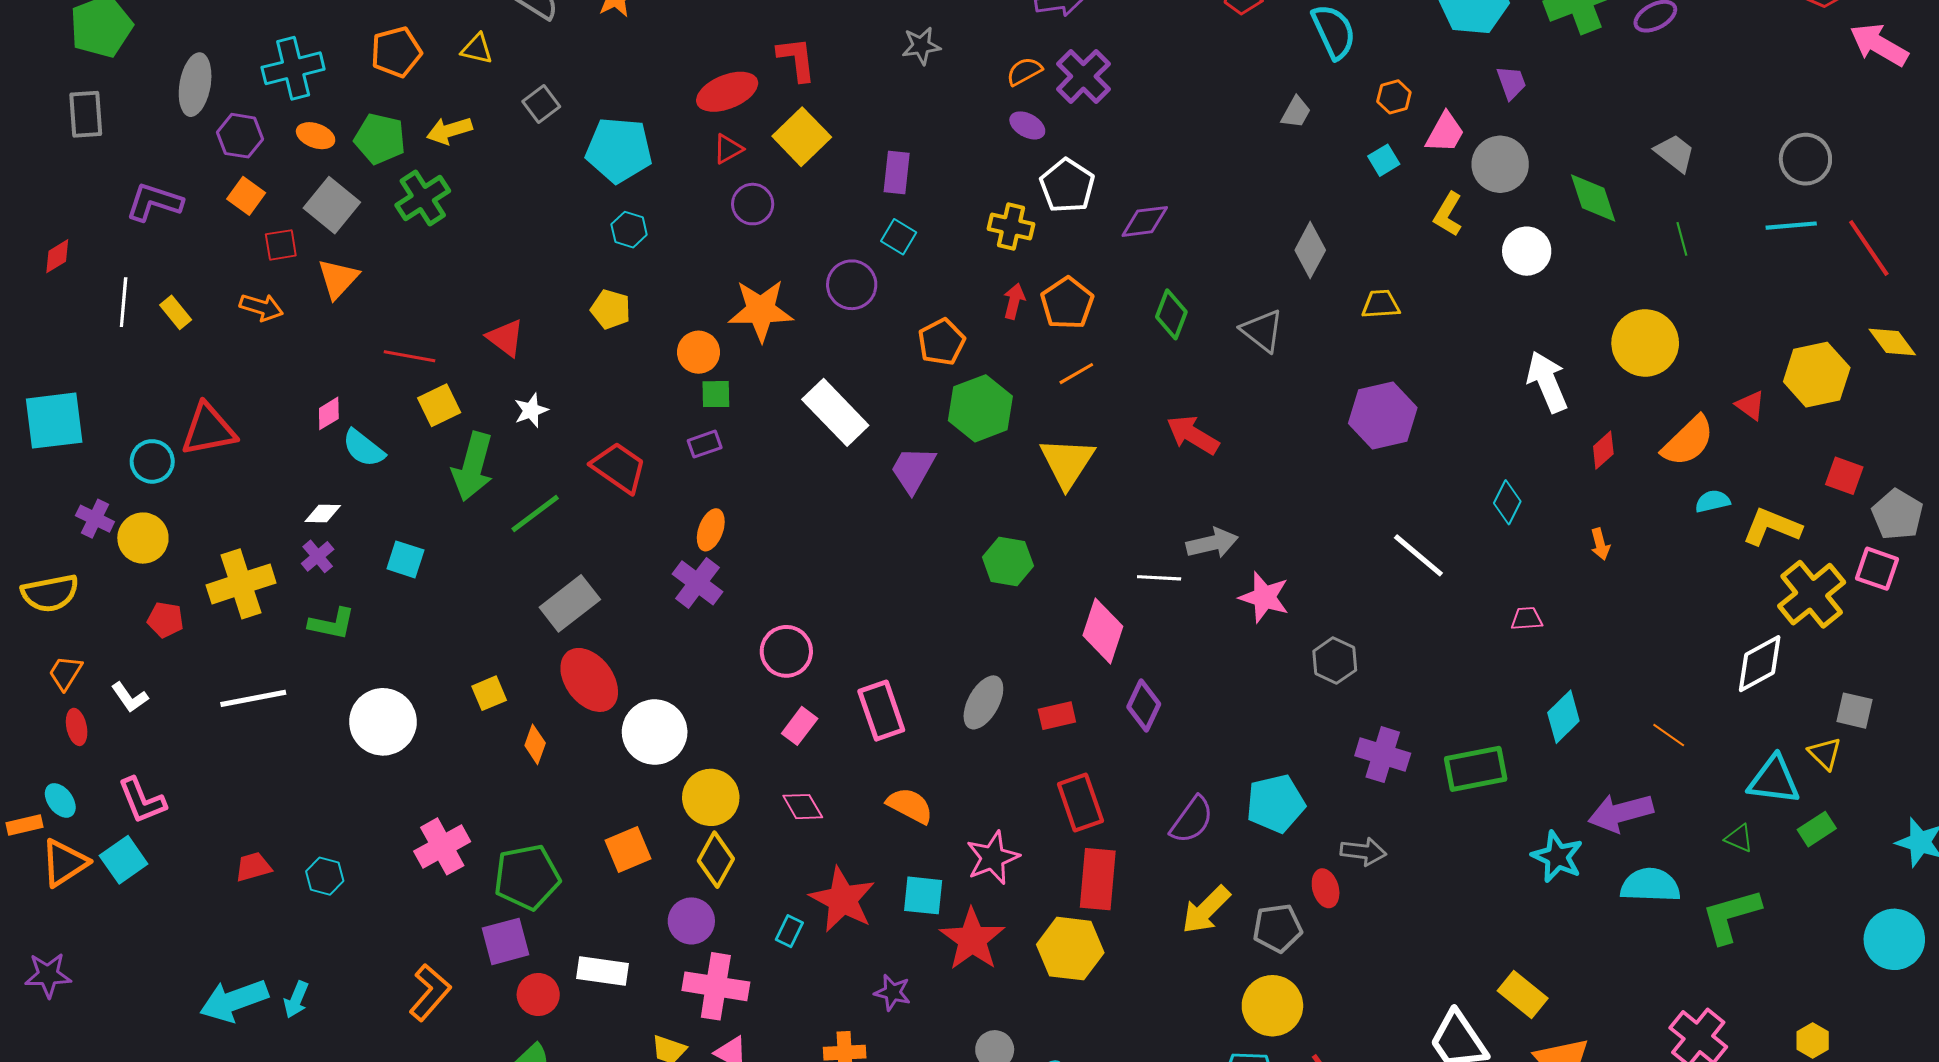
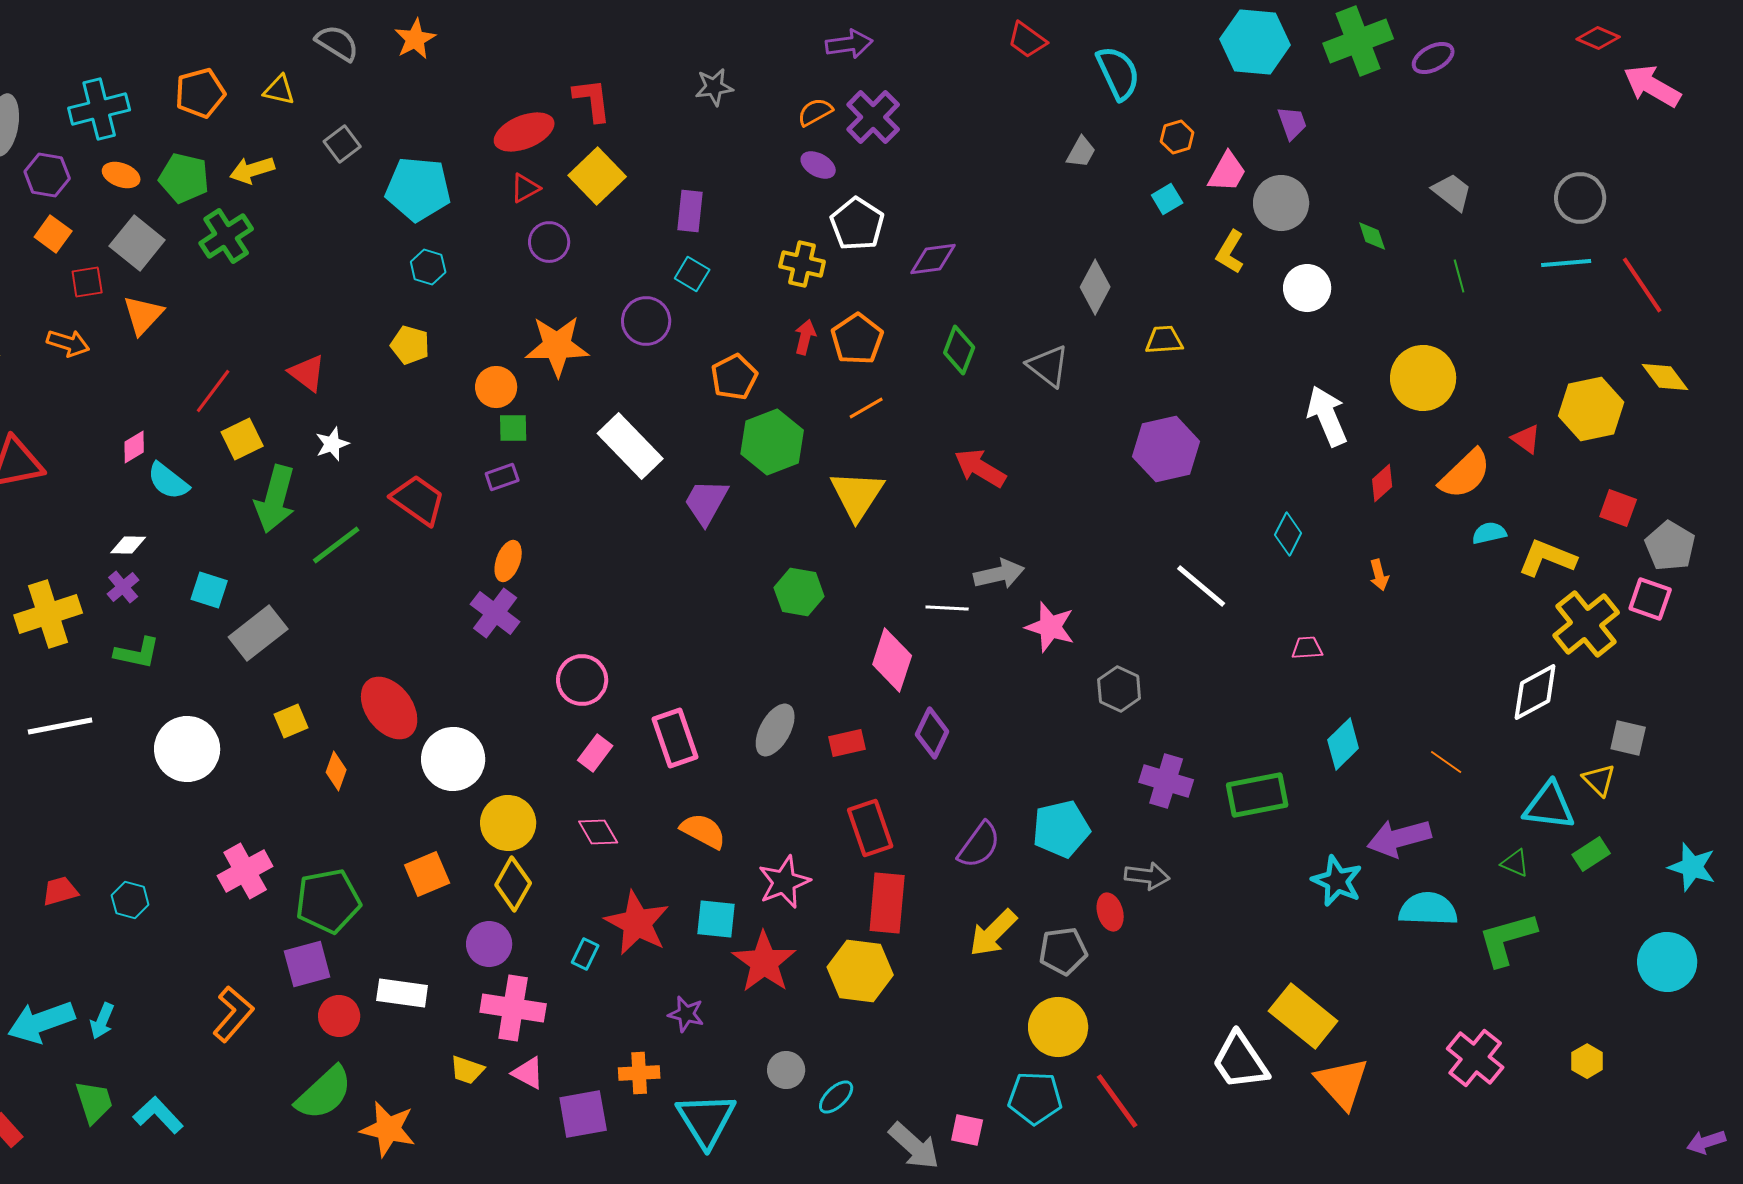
green diamond: (1593, 198) -> (1372, 236), size x0.6
red line: (410, 356) -> (213, 391), turned -63
gray rectangle: (570, 603) -> (258, 633), moved
yellow rectangle: (1523, 994) -> (1303, 1016), size x1.4

